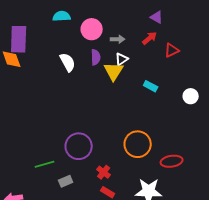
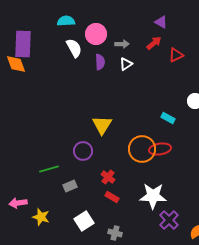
white semicircle: (68, 62) -> (74, 48), moved
yellow triangle: (114, 71) -> (102, 125), moved
cyan rectangle: (151, 86) -> (168, 118), moved
purple circle: (79, 146) -> (83, 151), size x0.7
red ellipse: (172, 161) -> (160, 149), moved

